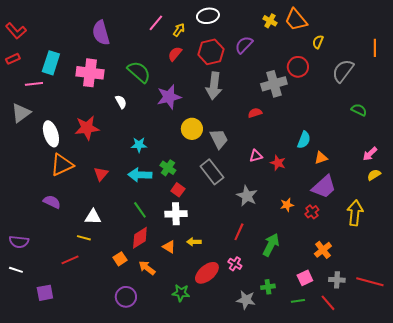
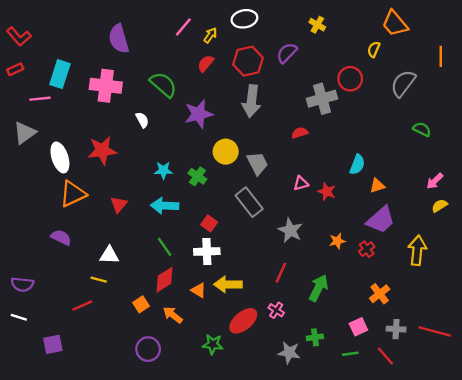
orange trapezoid: (296, 20) -> (395, 24), moved
green cross: (168, 168) -> (197, 176), moved
yellow arrow: (194, 242) -> (228, 284), size x1.6

